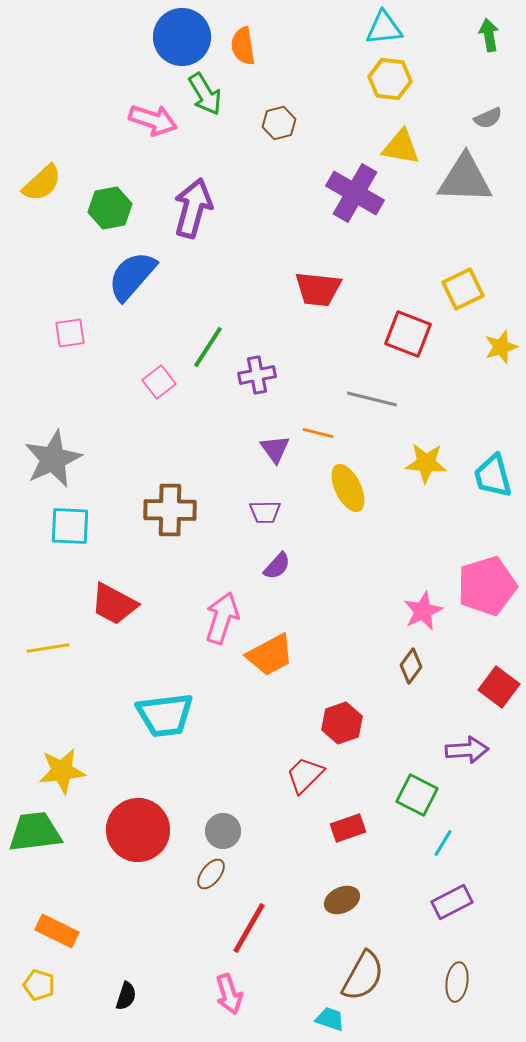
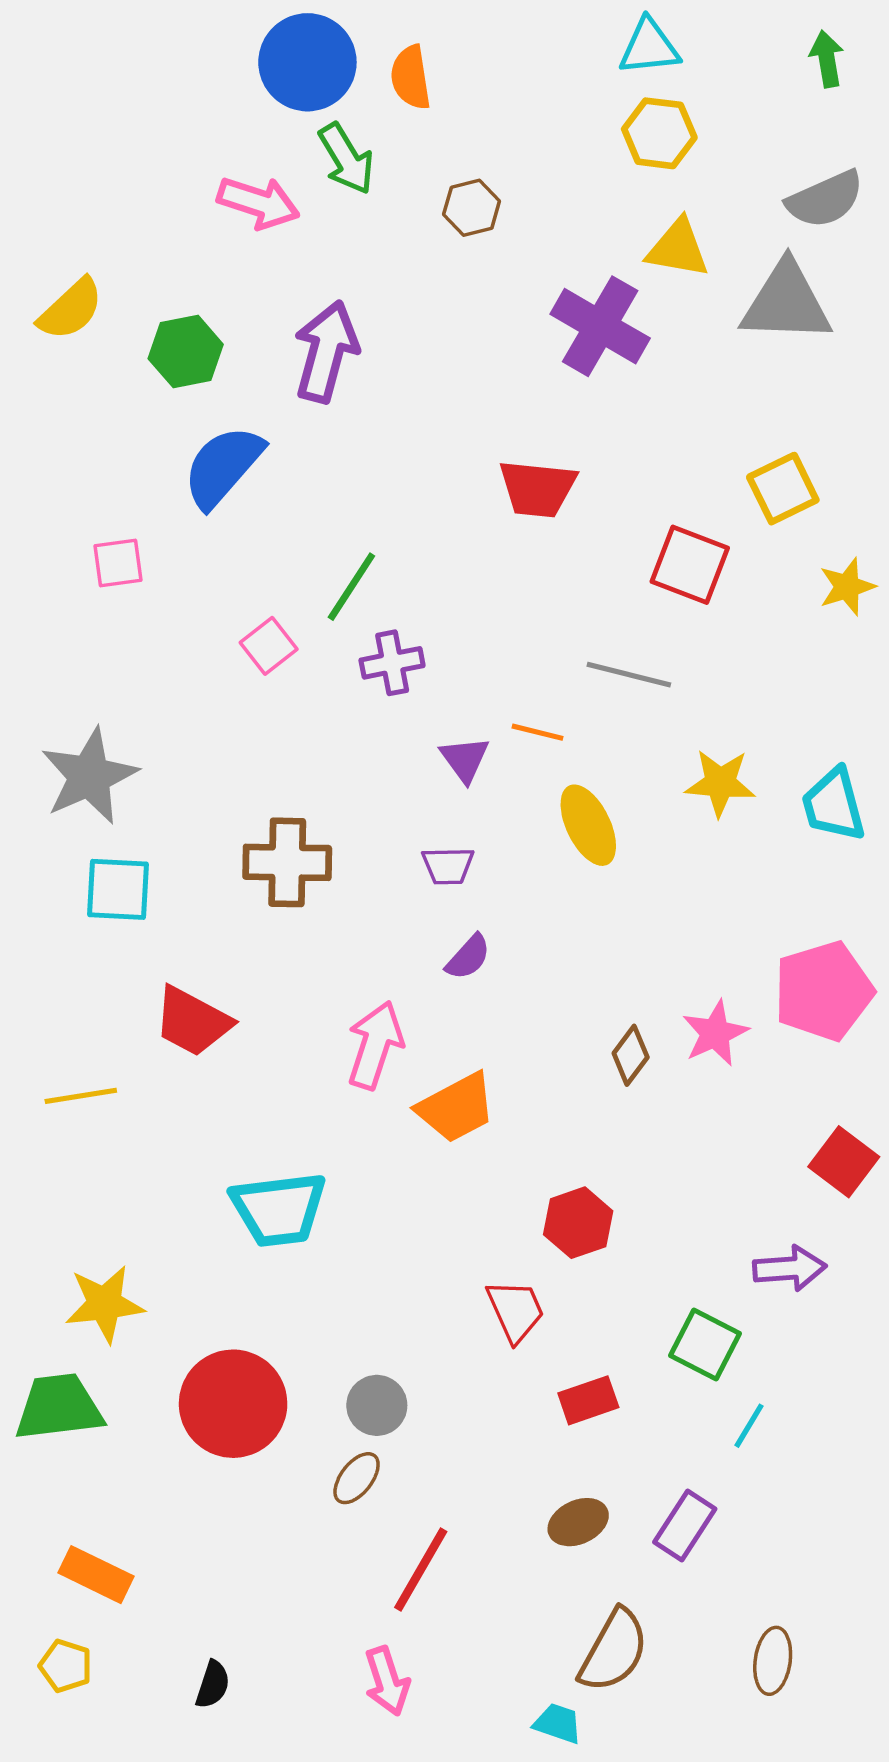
gray semicircle: (488, 118) -> (825, 199), size x1.6
purple cross: (257, 375) -> (392, 663), moved
brown diamond: (411, 666) -> (631, 1055), moved
red trapezoid: (305, 775) -> (516, 1311), turned 111
purple rectangle: (452, 902) -> (685, 1525), moved, turned -30

